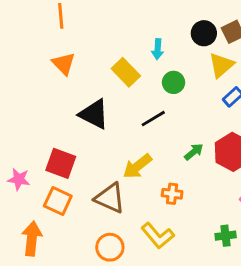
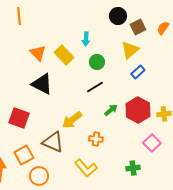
black circle: (204, 33) -> (118, 16), moved
orange triangle: (64, 64) -> (38, 53), moved
black line: (153, 119) -> (95, 87), moved
orange square: (58, 201) -> (24, 155), moved, turned 36
orange circle: (110, 247) -> (39, 176), moved

